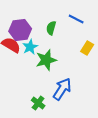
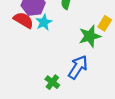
green star: (46, 60) -> (90, 36), moved

